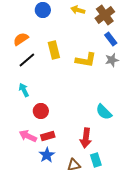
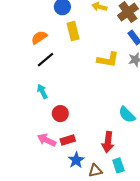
yellow rectangle: (54, 50) -> (73, 31), moved
blue star: (47, 155) -> (76, 160), moved

